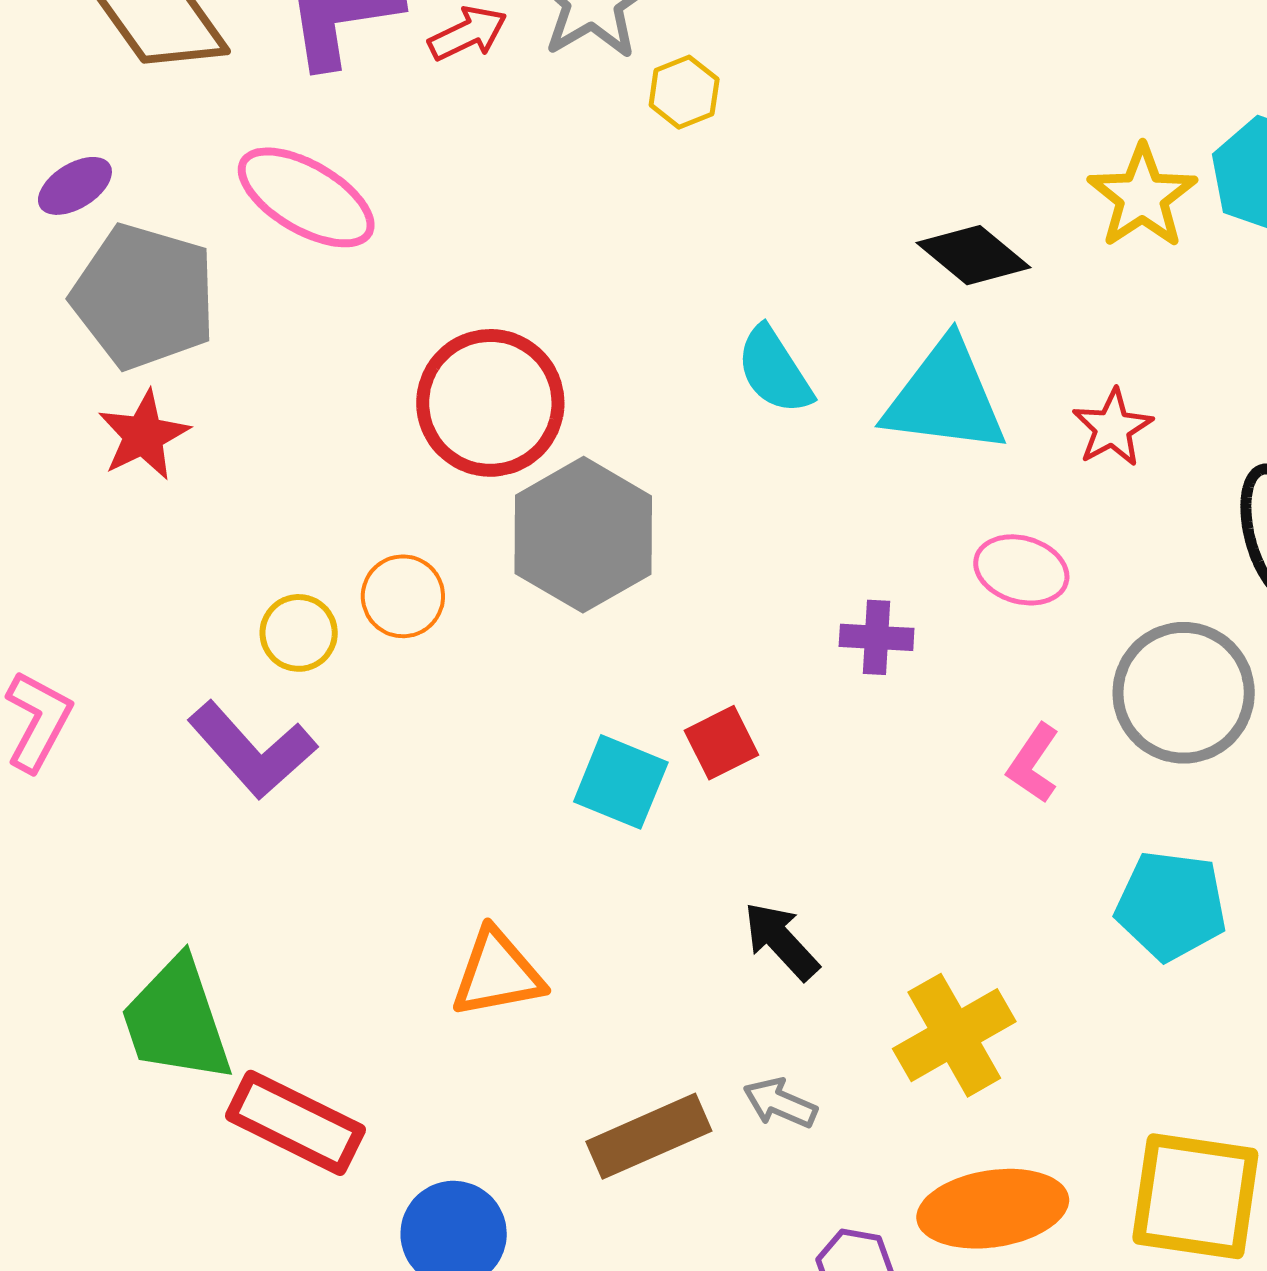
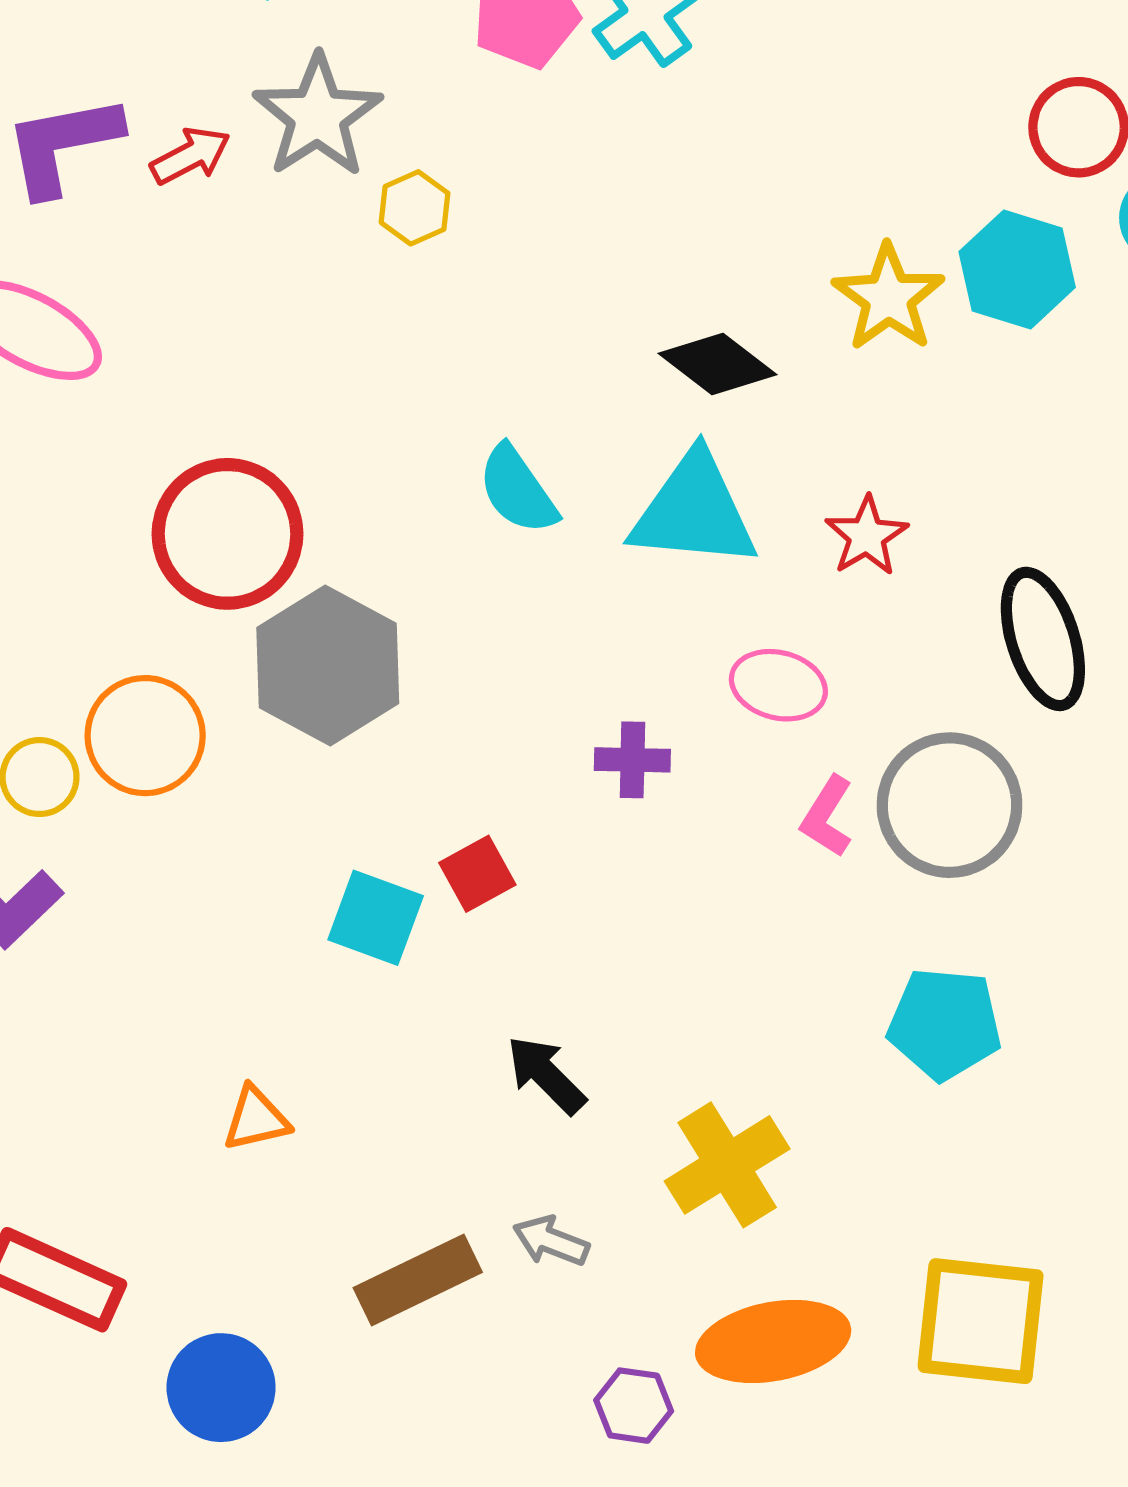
orange circle: (403, 596) -> (145, 736), size x1.4
pink L-shape: (1033, 763) -> (827, 817), moved
orange triangle: (497, 974) -> (256, 1119), size x0.7

